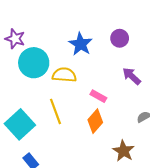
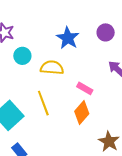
cyan circle: (34, 63) -> (22, 56), size x0.6

